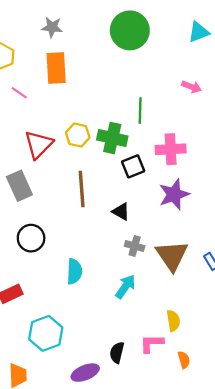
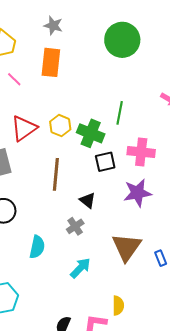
gray cross: (135, 246) -> (75, 226), moved, turned 30

